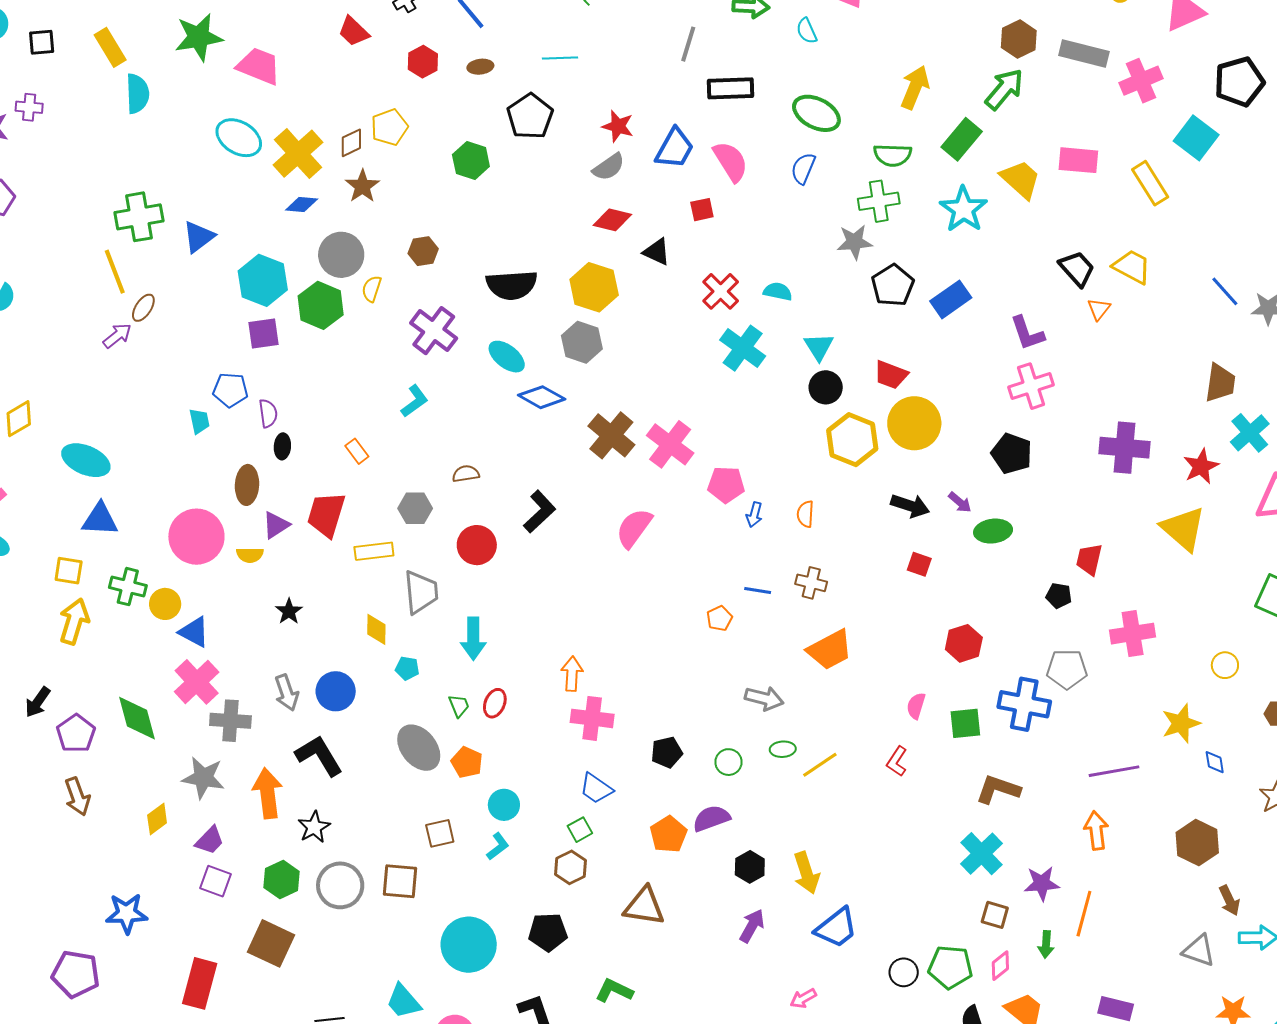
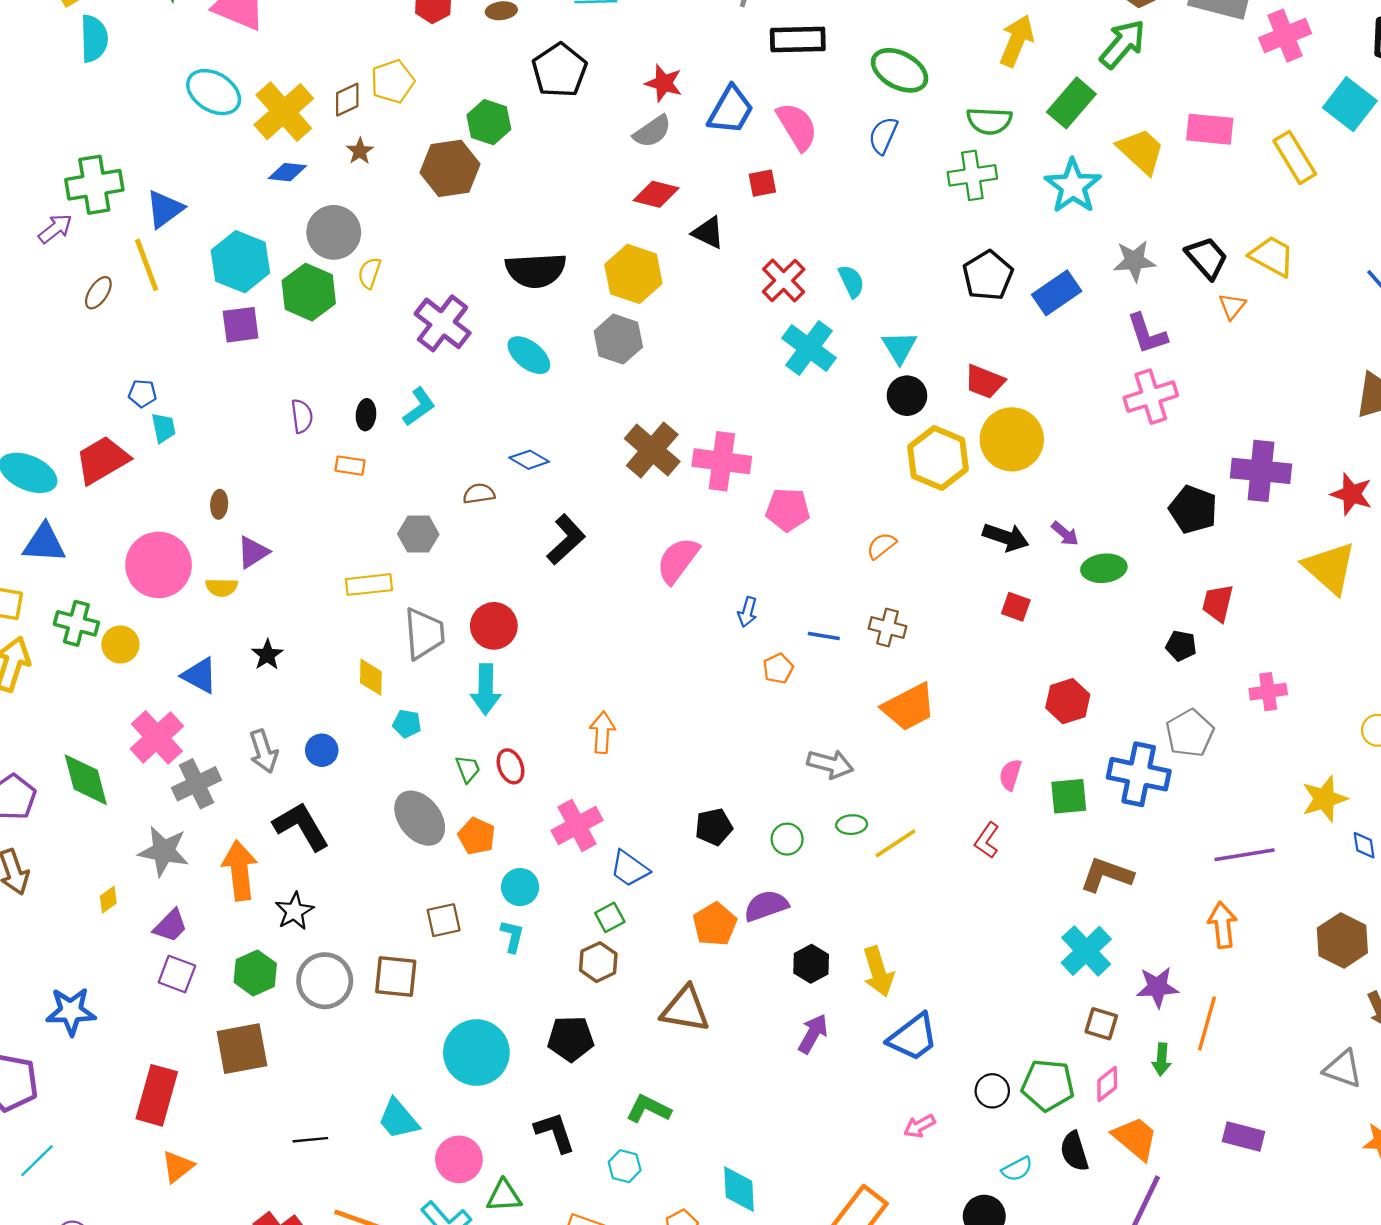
brown star: (362, 186) -> (360, 151), size x0.7
gray star: (855, 242) -> (1134, 261), moved
brown hexagon: (423, 251) -> (450, 168), moved, size x1.6
yellow line: (115, 272) -> (147, 265), moved
cyan semicircle: (778, 291) -> (851, 281), turned 52
purple arrow: (117, 336) -> (55, 229), moved
blue pentagon: (230, 390) -> (142, 394), moved, size x0.7
blue diamond: (542, 397) -> (529, 460), moved, size x0.7
purple semicircle: (268, 413) -> (302, 416), moved
pink cross: (670, 444) -> (722, 461), turned -30
black ellipse: (282, 446) -> (366, 415), moved
orange rectangle: (357, 451) -> (350, 466), turned -45
black pentagon: (1012, 454) -> (1193, 509), moved
red star: (1201, 466) -> (1352, 494), turned -30
brown ellipse: (247, 485) -> (219, 504), size x0.6
red trapezoid: (326, 514) -> (102, 460), moved, turned 42
orange semicircle: (805, 514) -> (881, 546), turned 48
blue arrow: (754, 515) -> (747, 612), moved
red circle: (477, 545) -> (494, 626), moved
blue triangle: (194, 632) -> (200, 675), moved
pink cross: (1133, 634) -> (1268, 692), size x0.7
gray pentagon: (1067, 669) -> (1190, 733), turned -30
blue circle: (336, 691) -> (322, 750), size x0.7
red ellipse: (495, 703) -> (511, 766), turned -44
pink cross: (592, 718) -> (577, 825), moved, turned -36
gray cross: (230, 721) -> (196, 784), turned -30
yellow diamond: (157, 819) -> (108, 900), size x0.7
cyan L-shape: (498, 846) -> (512, 936), turned -40
brown square: (271, 943) -> (242, 1049), turned -36
pink arrow: (803, 998) -> (919, 1126), moved

